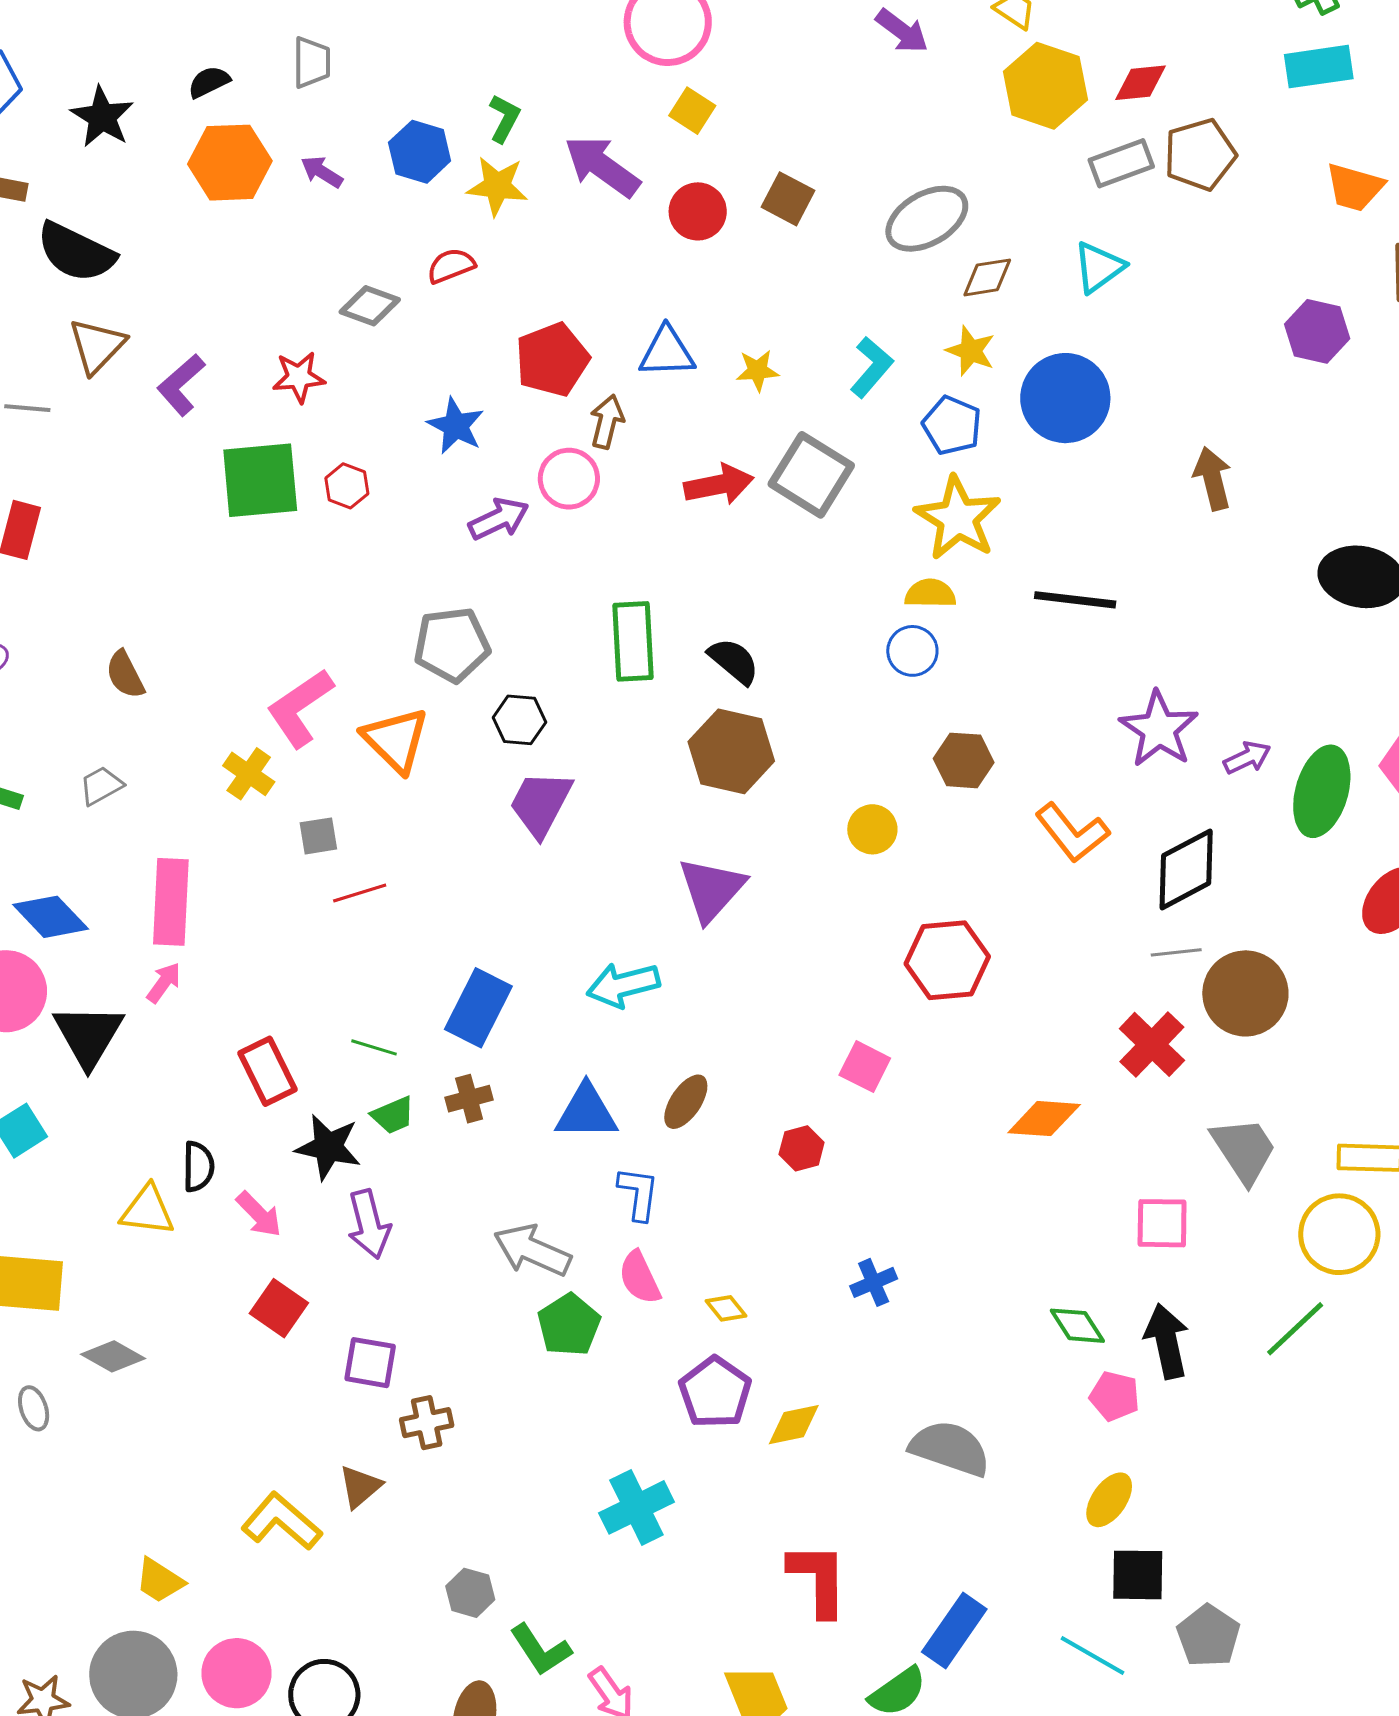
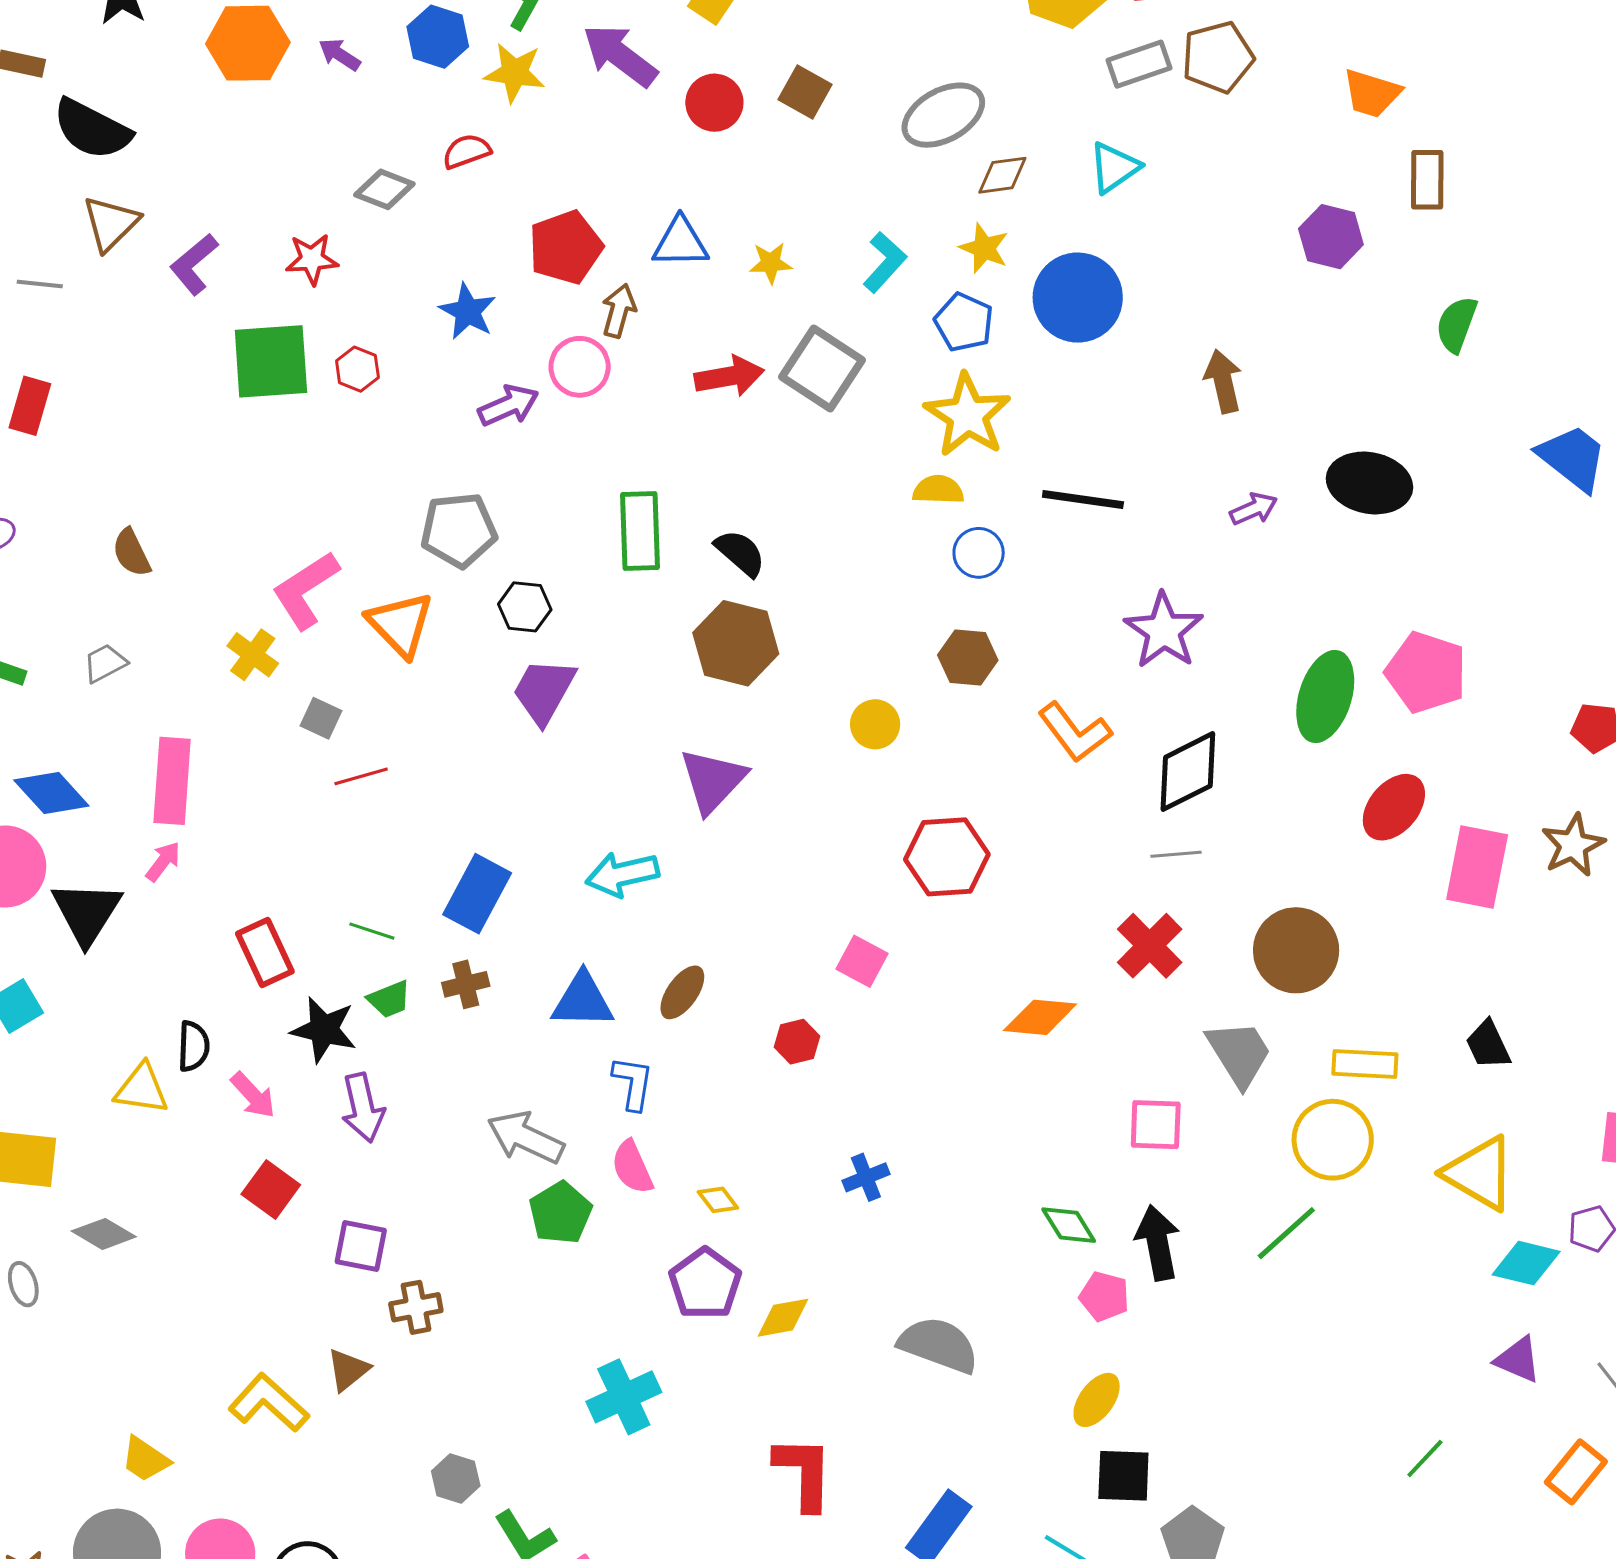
blue circle: (912, 651) -> (979, 553), moved
purple arrow: (1247, 758) -> (1254, 509), moved
gray square: (318, 836) -> (321, 718), turned 33
brown circle: (1245, 993) -> (1296, 950), moved

